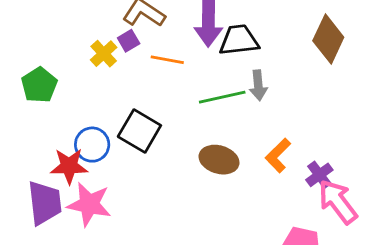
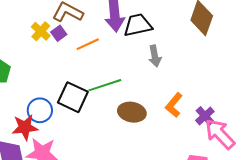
yellow cross: (104, 54) -> (41, 31), moved
orange line: (167, 60) -> (88, 44), turned -30
green line: (222, 97) -> (105, 85), moved

